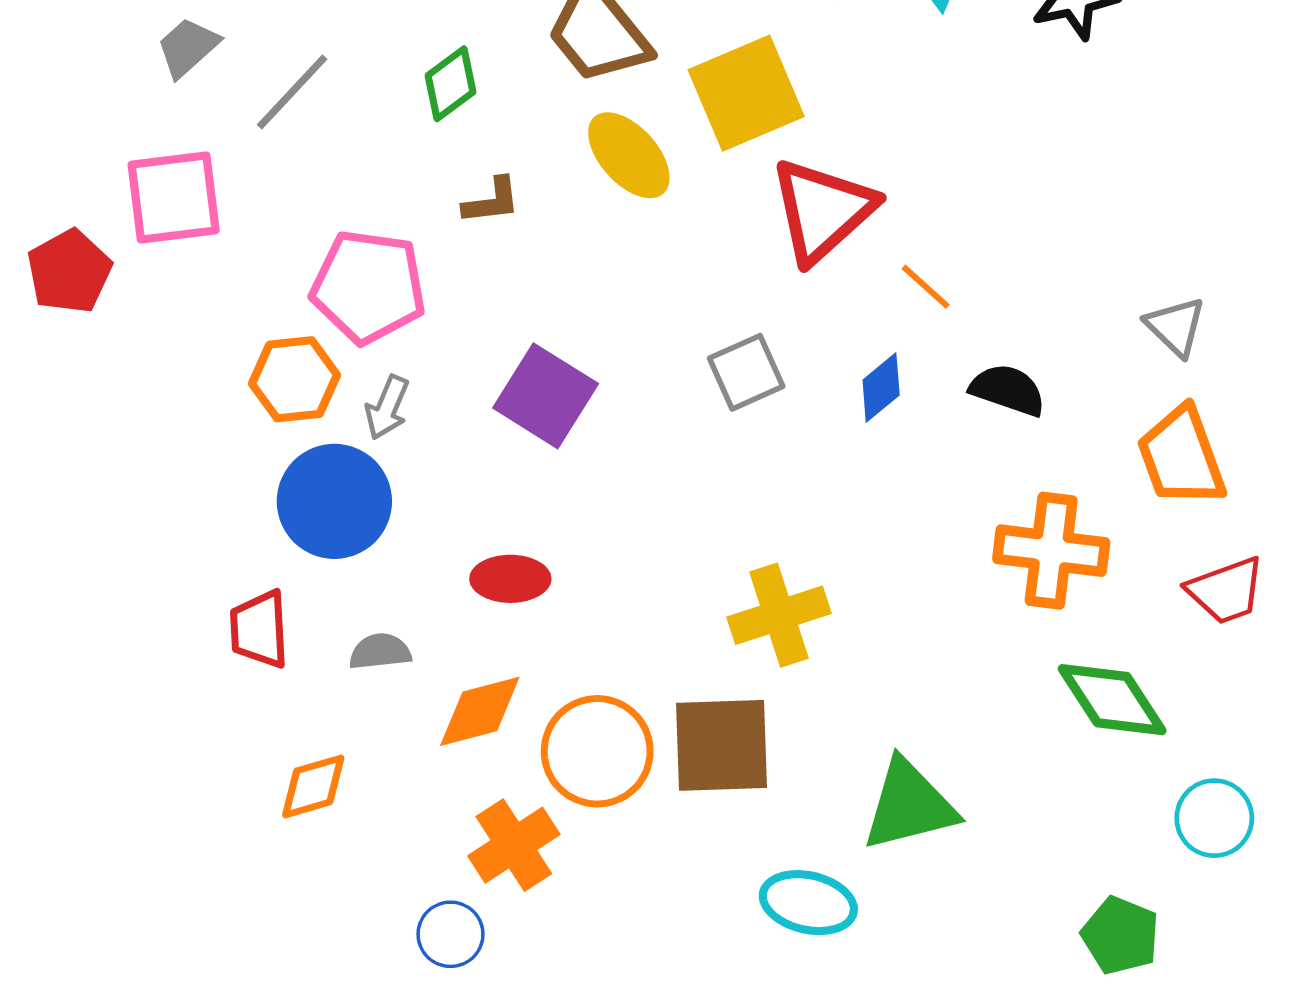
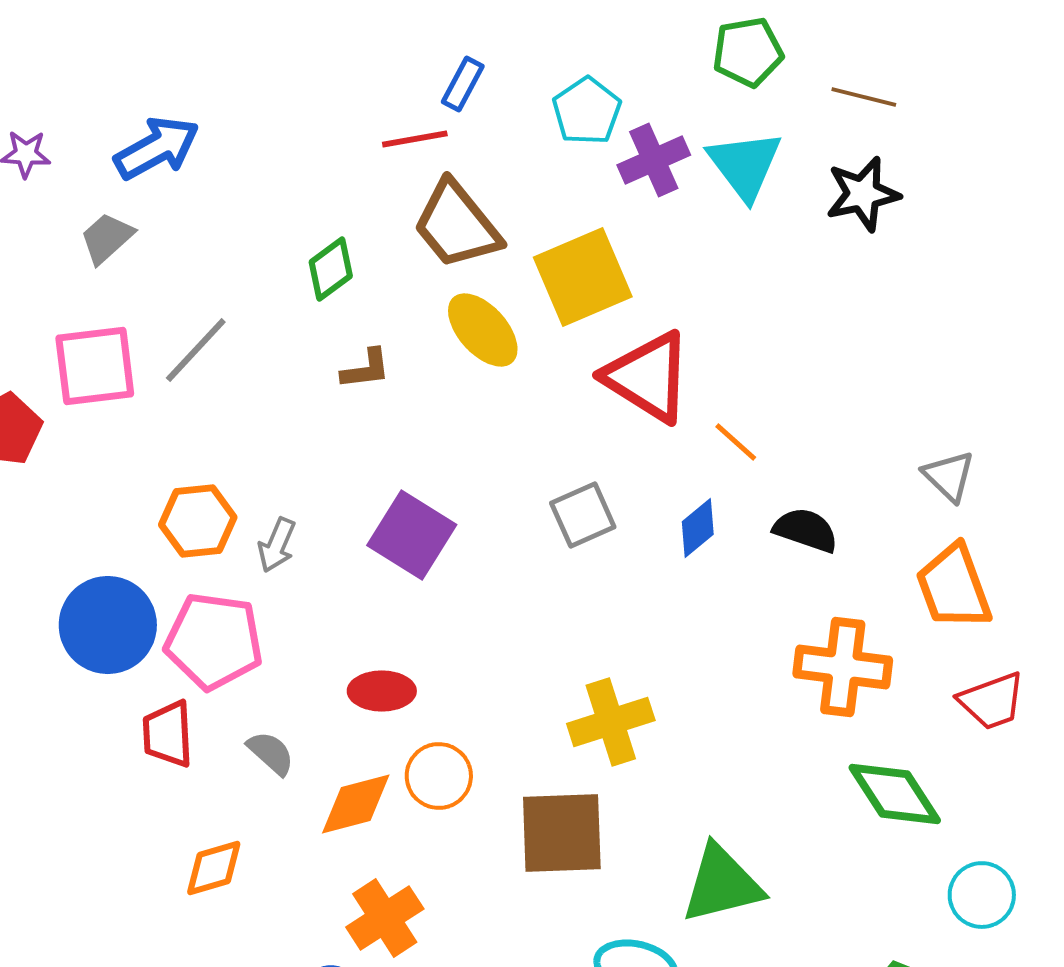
gray line: (292, 92) -> (196, 350), moved
red triangle: (822, 210) -> (648, 377), turned -46
pink pentagon: (368, 287) -> (214, 641), moved
blue circle: (334, 501) -> (108, 625), moved
gray semicircle: (380, 652) -> (271, 753), turned 48
orange circle: (597, 751) -> (439, 776), moved, size x0.7

